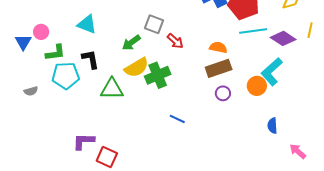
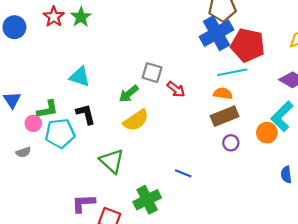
cyan line: (253, 31) -> (232, 72), moved
pink circle: (41, 32) -> (33, 123), moved
green cross: (158, 75) -> (147, 200), moved
green triangle: (112, 89) -> (112, 161), moved, turned 45

